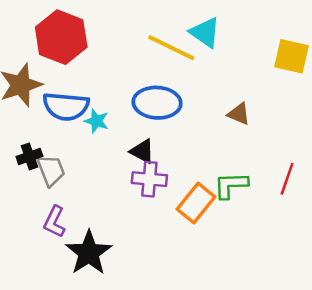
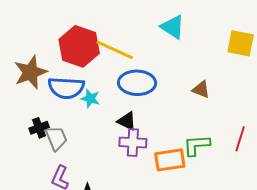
red hexagon: (61, 37) -> (79, 46), moved
yellow line: (171, 48) -> (115, 50), moved
orange rectangle: (196, 203) -> (170, 160), turned 44

